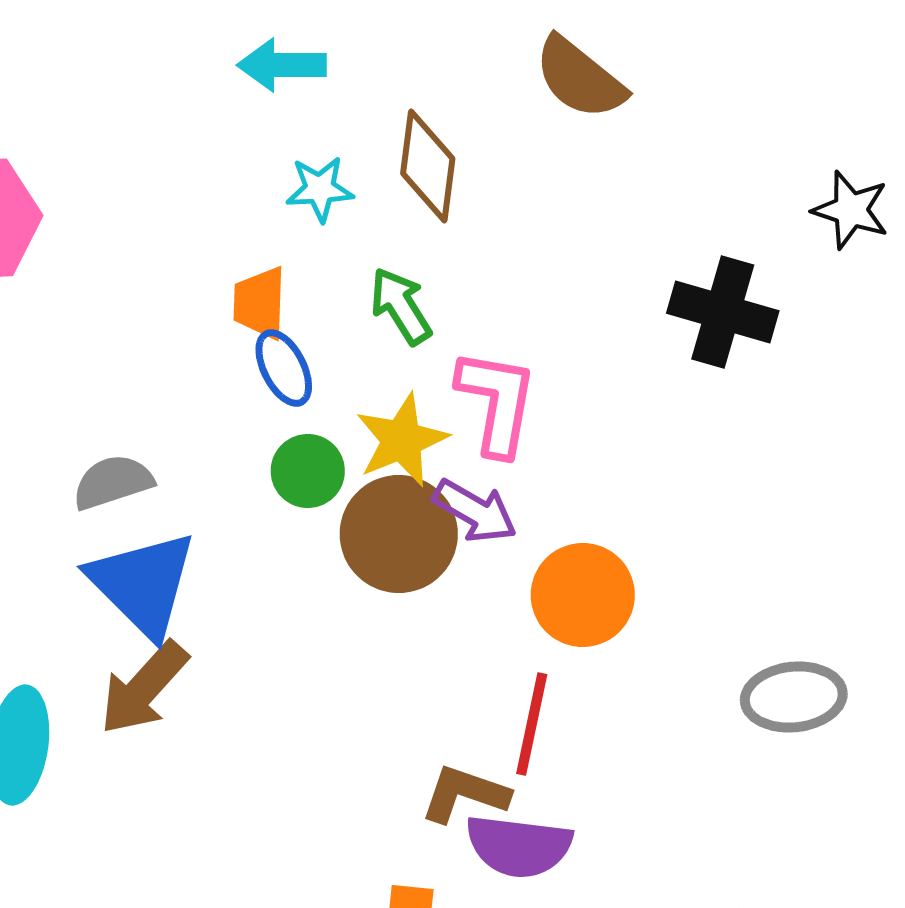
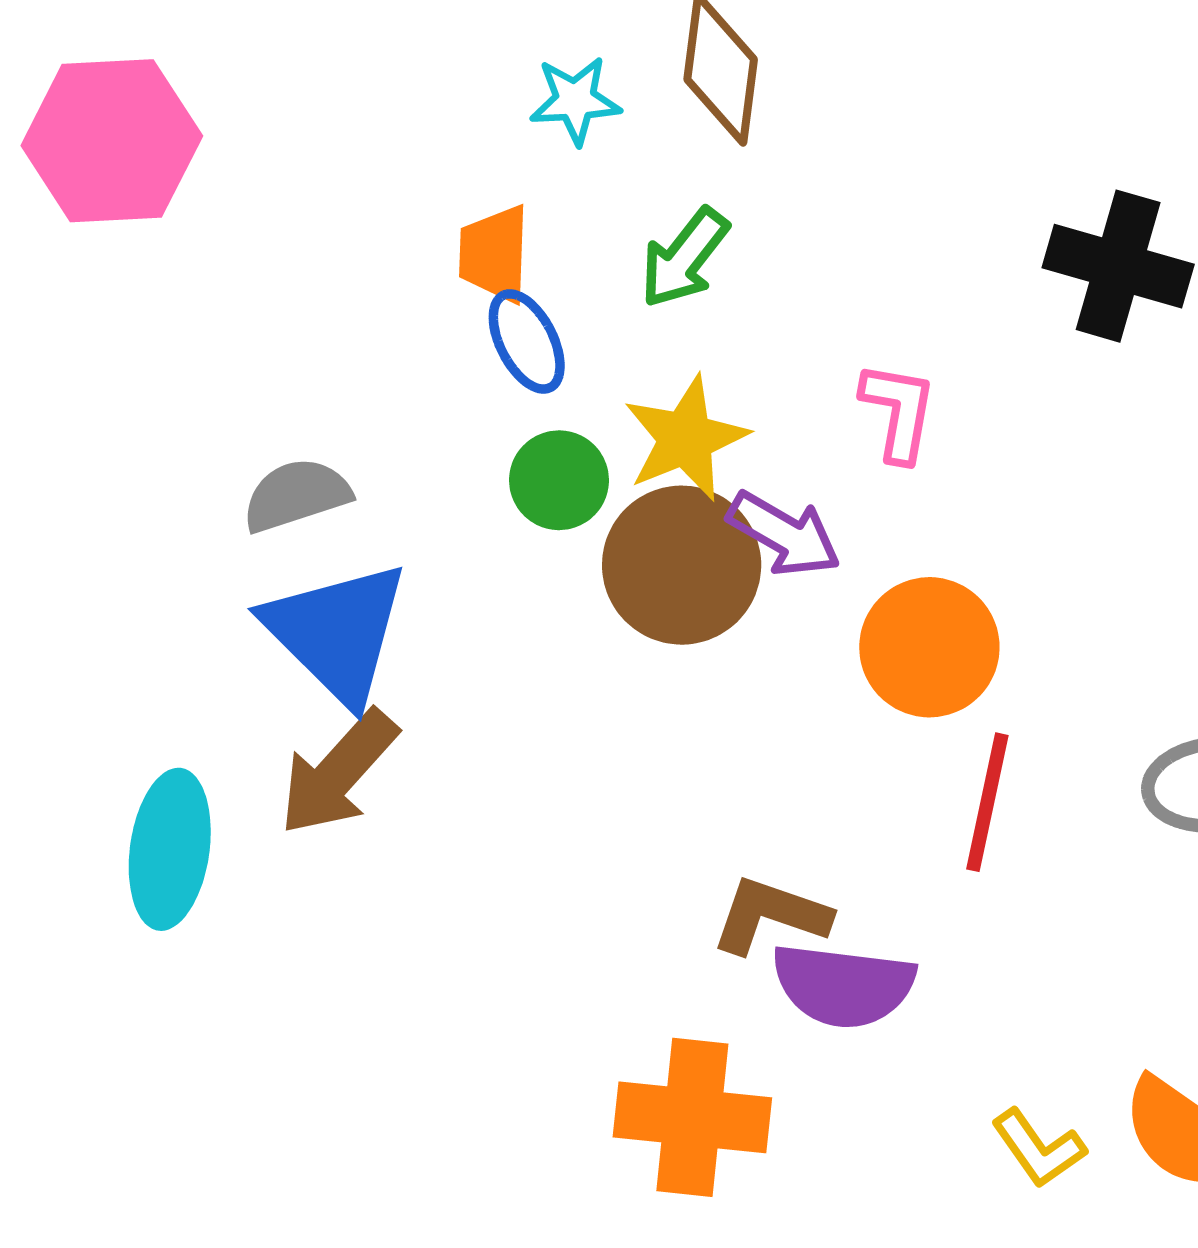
green arrow: (401, 306) -> (684, 258), turned -110
pink L-shape: (497, 402) -> (898, 412), moved, size x0.7
red line: (532, 724) -> (987, 802), moved

